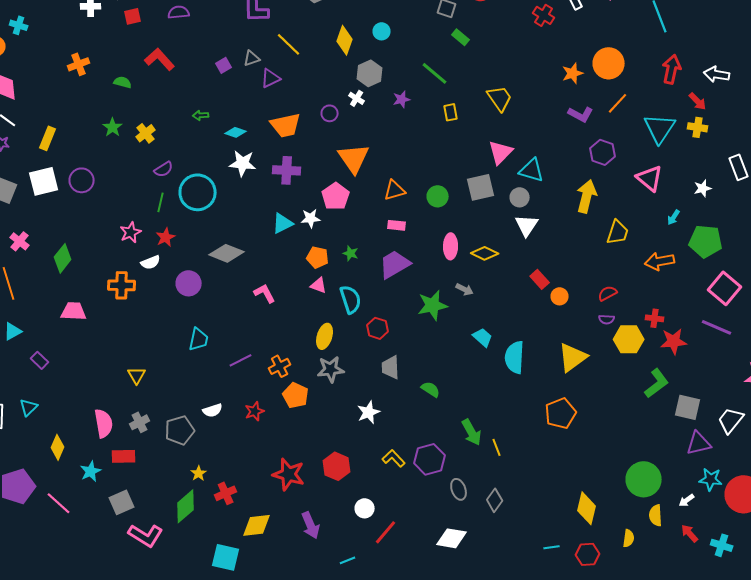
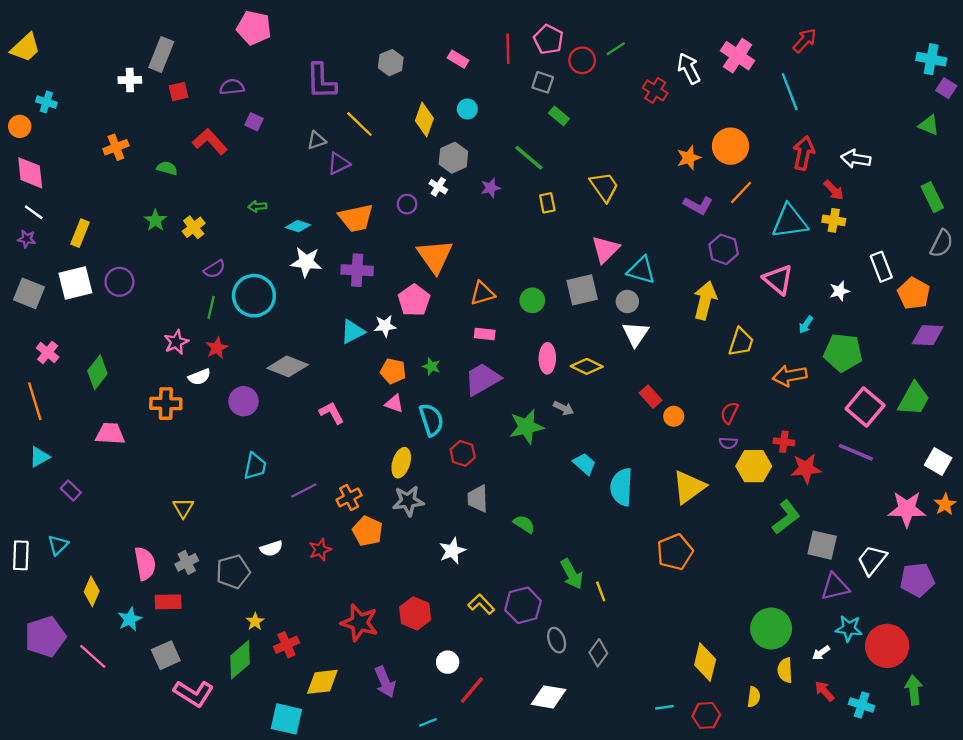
purple square: (224, 65) -> (254, 122), moved, turned -35
cyan triangle: (660, 128) -> (790, 221), turned 48
red semicircle: (608, 293) -> (729, 413), turned -36

